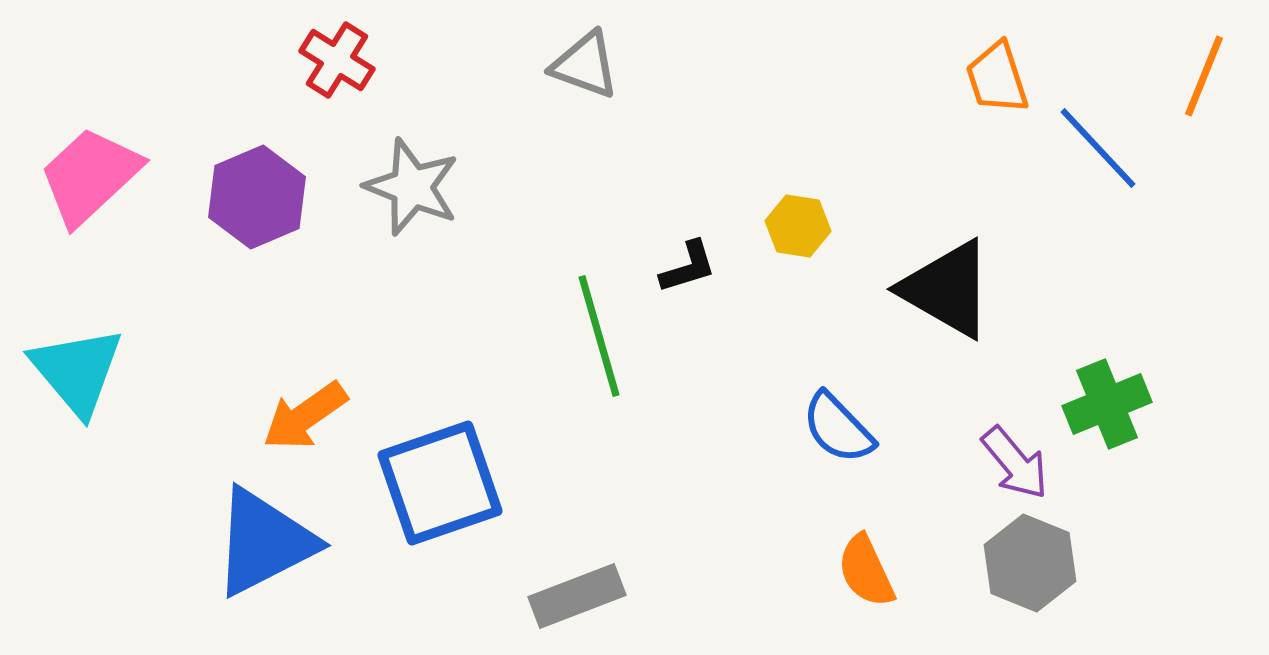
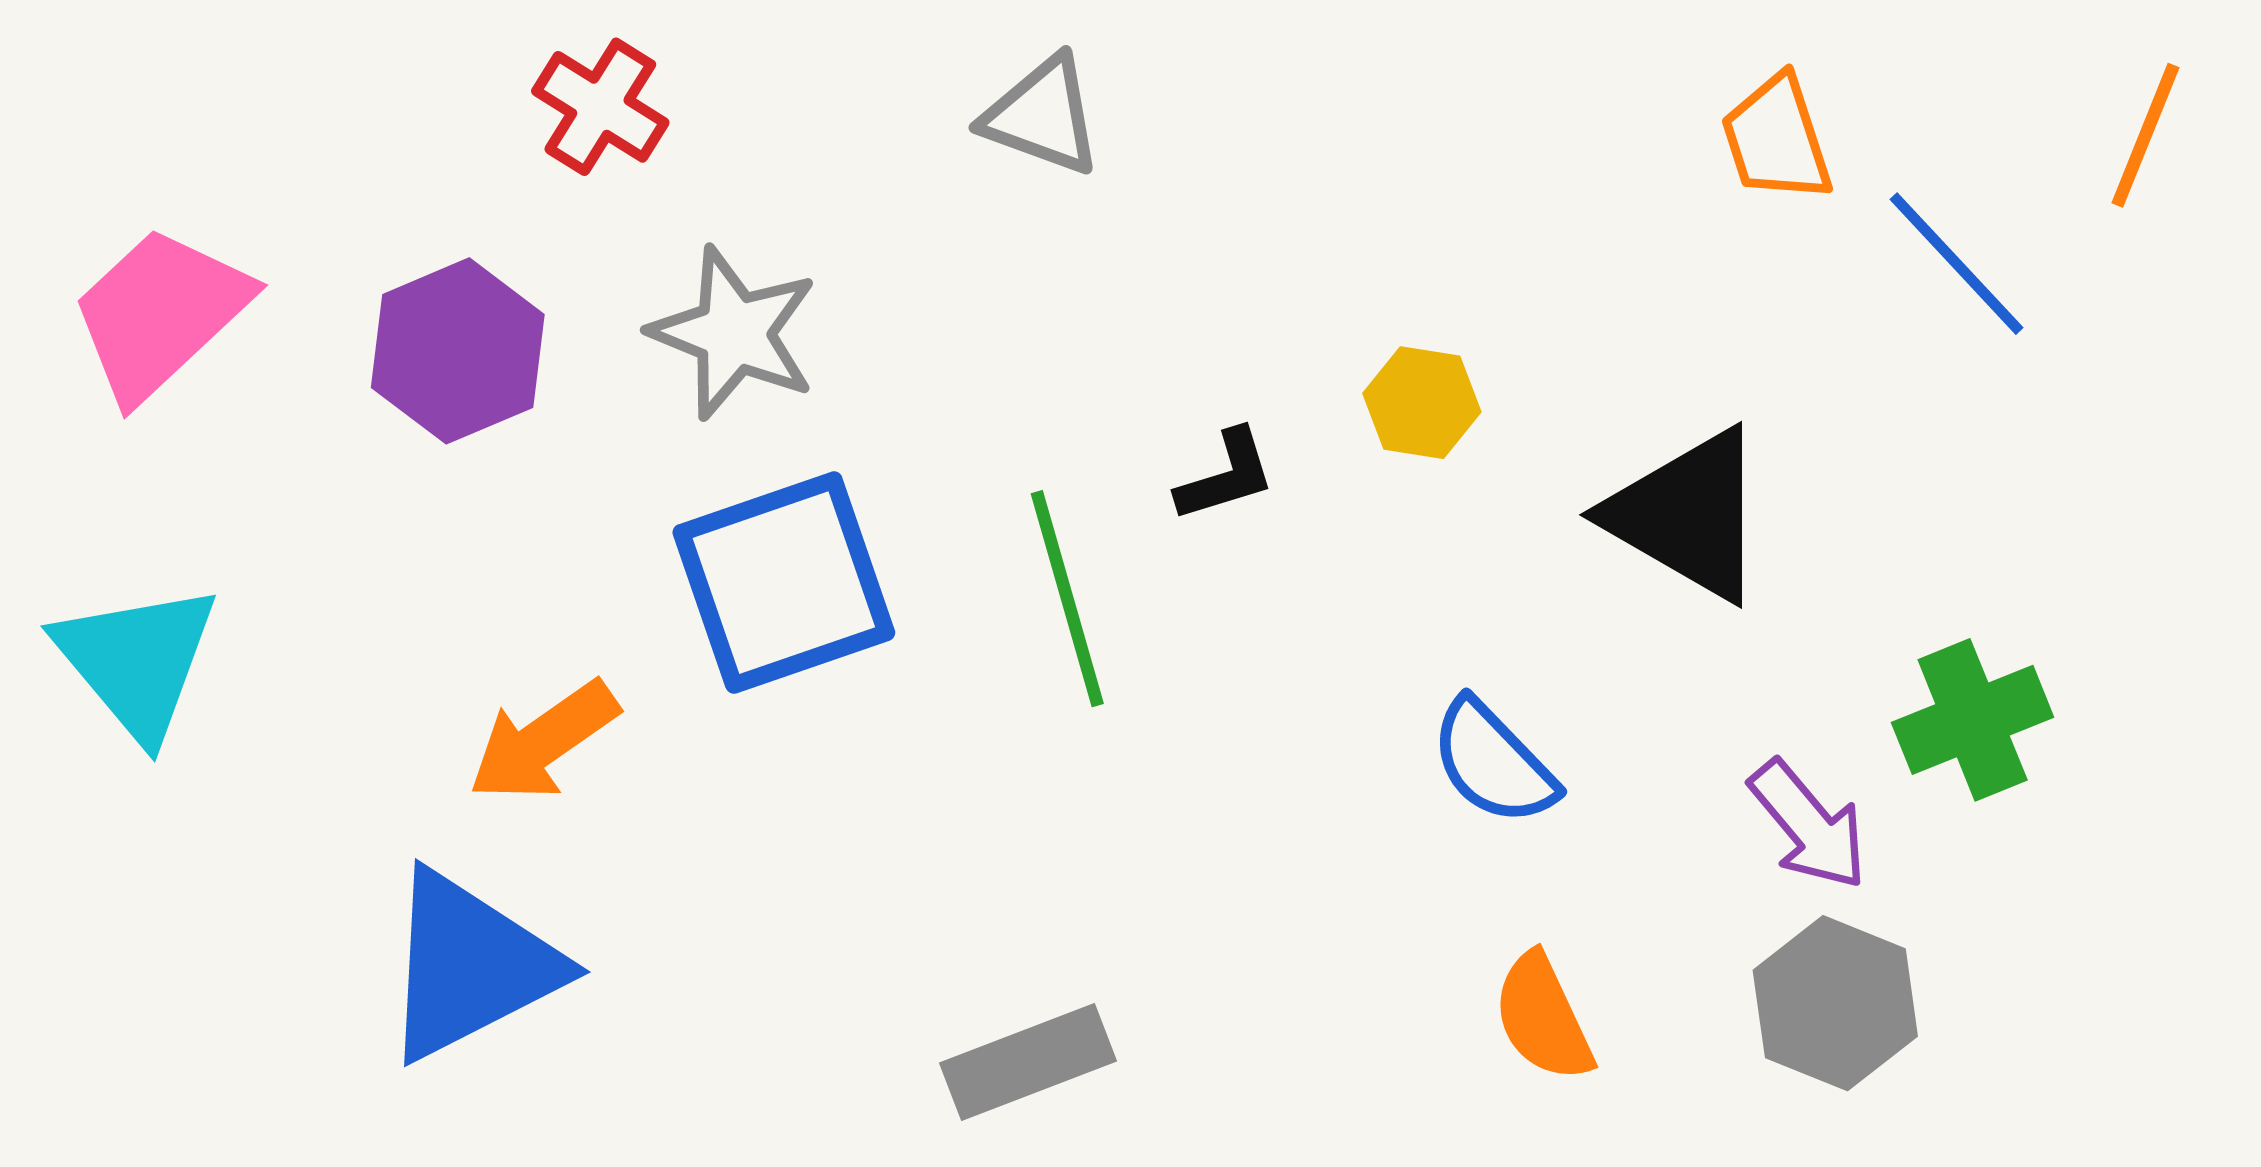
blue square: (440, 483) -> (784, 583), moved

